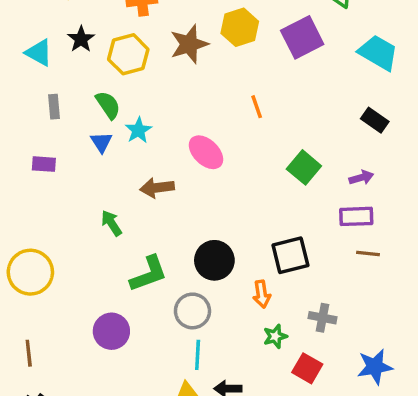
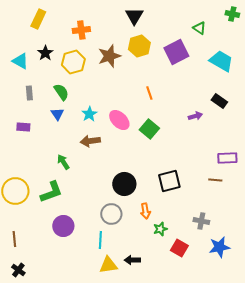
cyan star: (138, 130) -> (89, 114), moved
green square: (304, 167) -> (149, 129), moved
purple arrow: (361, 178) -> (195, 116), moved
purple rectangle: (356, 216) -> (227, 158), moved
green L-shape: (149, 274) -> (51, 192), moved
orange arrow: (262, 294) -> (145, 211), moved
gray cross: (322, 318) -> (201, 221), moved
cyan line: (198, 355) -> (100, 240), moved

